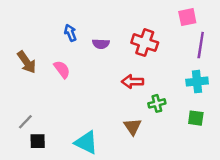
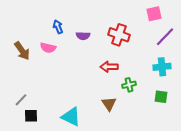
purple line: (201, 45) -> (165, 37), turned 35
pink semicircle: (62, 69) -> (48, 48), moved, turned 140

